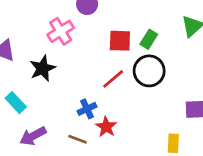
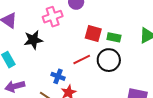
green rectangle: (149, 39) -> (114, 37), turned 56
blue cross: (87, 109) -> (58, 76), turned 32

